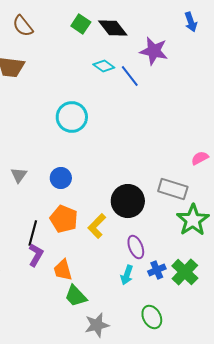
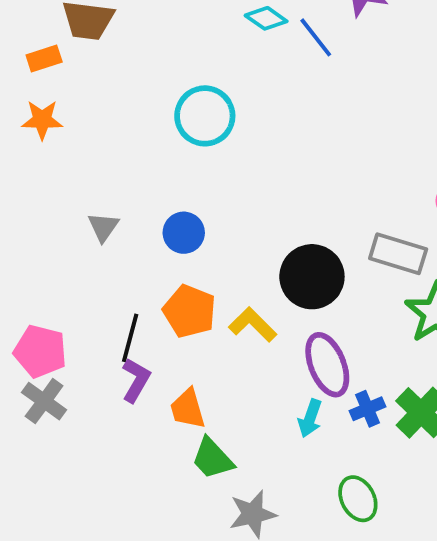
yellow L-shape: (97, 226) -> (253, 325), turned 90
purple ellipse: (136, 247) -> (327, 365), size x1.4

